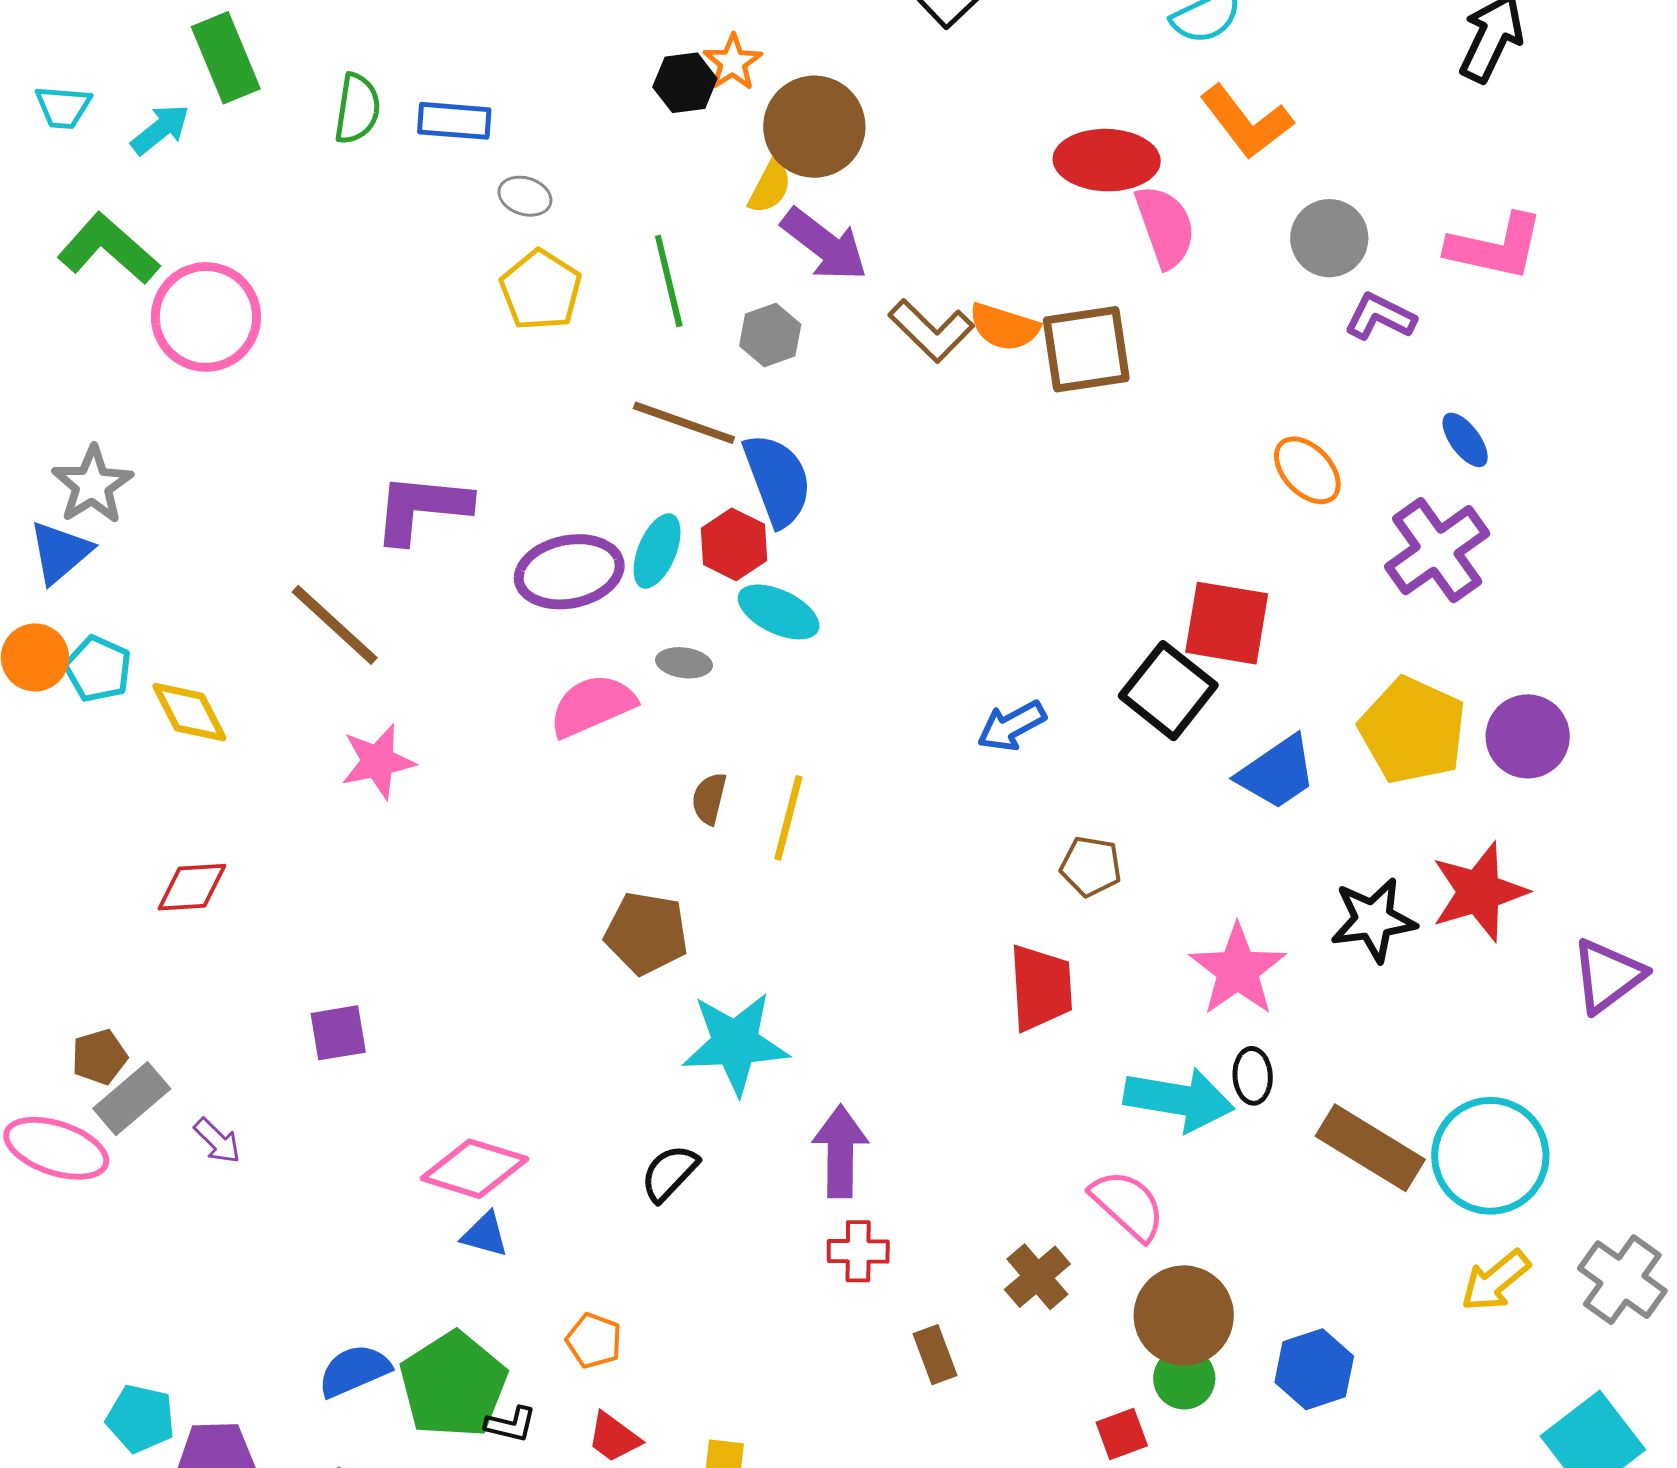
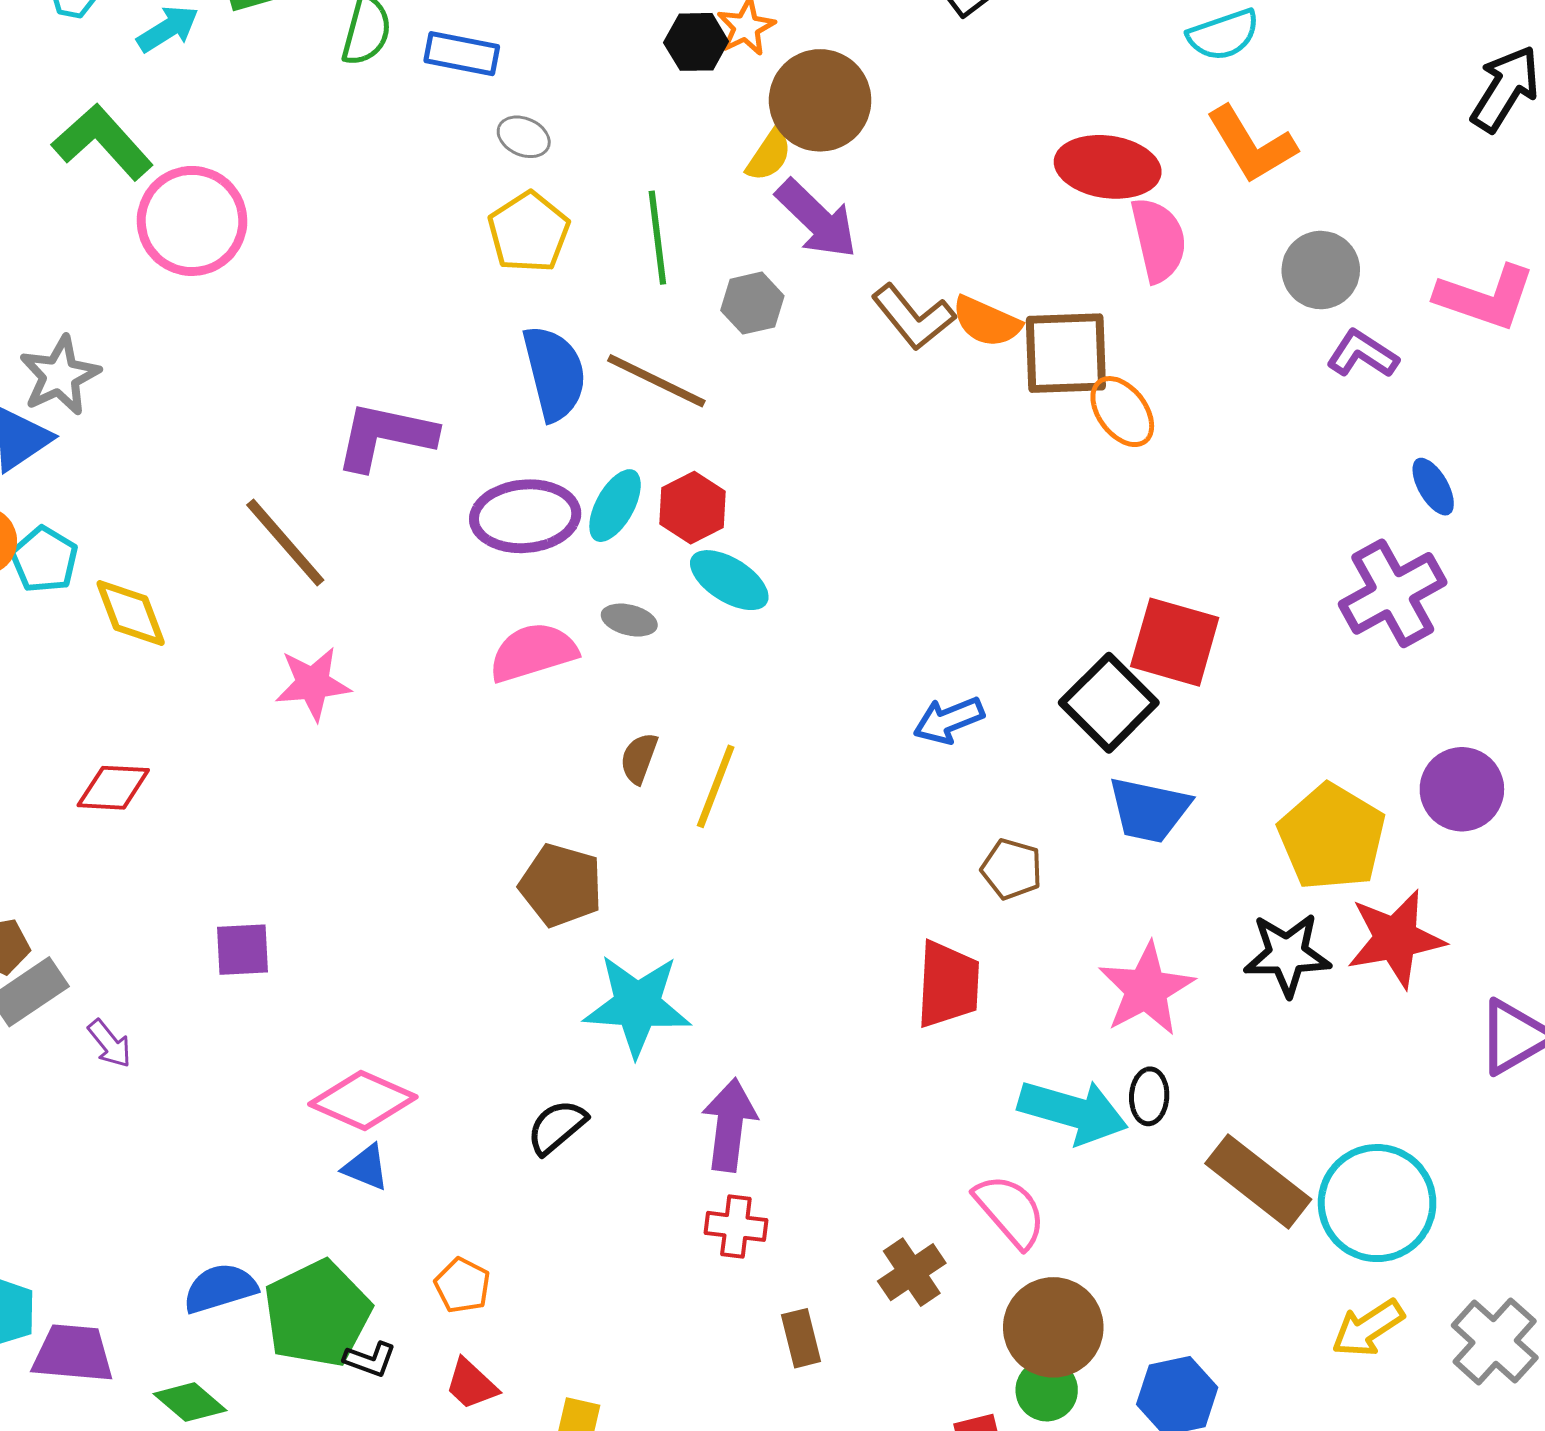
orange ellipse: (1307, 470) -> (1122, 412), moved
blue semicircle: (777, 480) -> (554, 373), moved
yellow pentagon: (1413, 730) -> (1332, 837), moved
blue trapezoid: (1277, 773) -> (1149, 810), moved, turned 40

